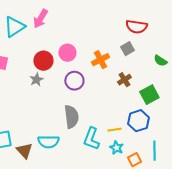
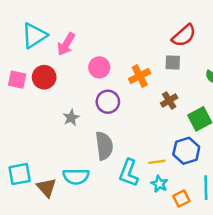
pink arrow: (40, 19) -> (66, 44), moved
red semicircle: (136, 27) -> (184, 36), turned -50
gray square: (127, 49) -> (173, 63), turned 32
red circle: (43, 61) -> (44, 77), moved
gray star: (36, 80) -> (71, 118), moved

